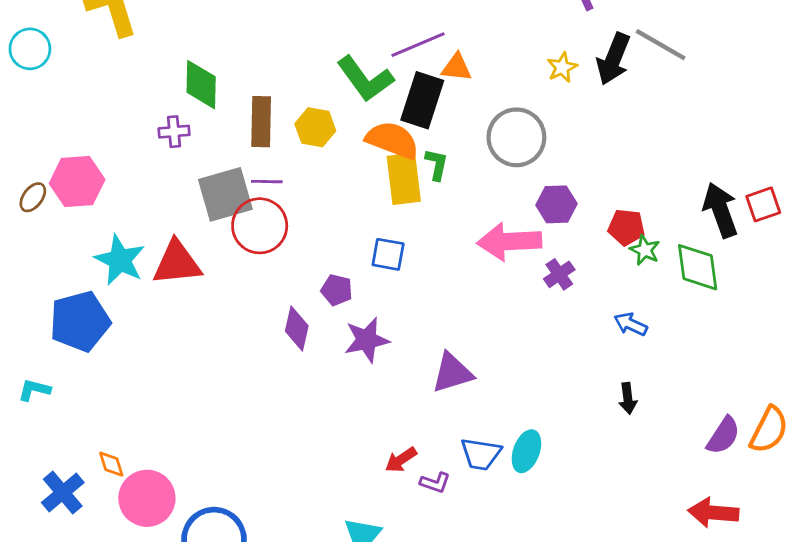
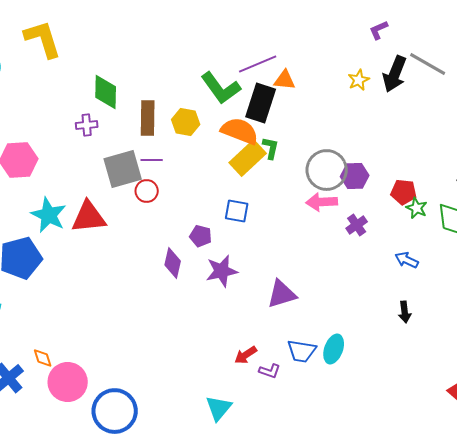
gray circle: (516, 137) -> (327, 170), moved
yellow rectangle: (404, 179) -> (248, 158), turned 54
red circle: (260, 226) -> (147, 191), size x0.6
pink arrow: (509, 241) -> (322, 202), size x0.7

